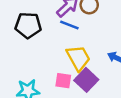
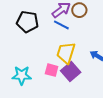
yellow trapezoid: (78, 58) -> (66, 53), turned -140

